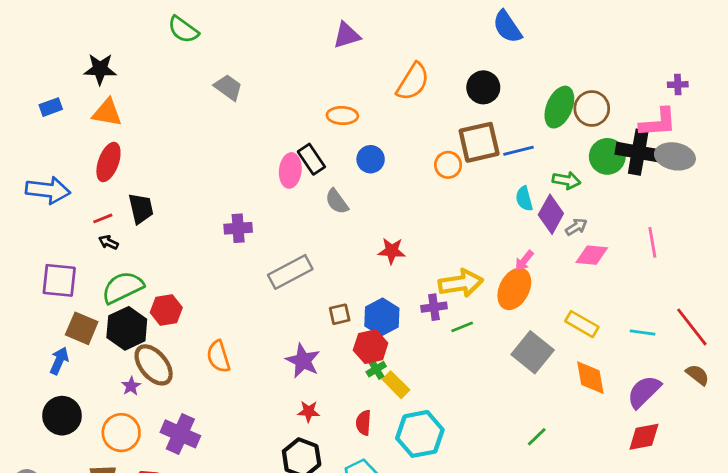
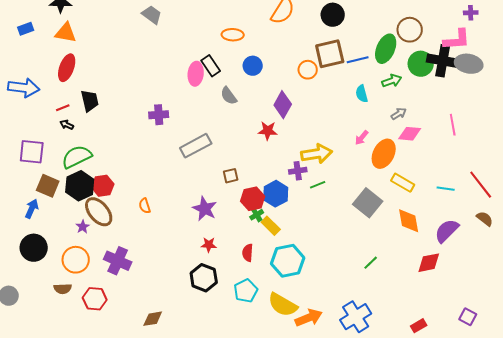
green ellipse: (559, 107) -> (386, 49), moved
green arrow: (566, 180) -> (392, 81), turned -30
purple diamond: (551, 214) -> (283, 105), moved
orange ellipse: (514, 289) -> (384, 154), moved
red hexagon: (166, 310) -> (103, 186), moved
blue hexagon: (382, 317) -> (276, 194), moved
orange semicircle: (218, 356) -> (145, 206), size x0.7
red diamond: (644, 437) -> (429, 263), moved

